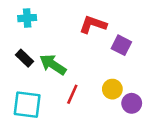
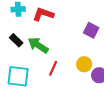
red L-shape: (93, 25) -> (43, 14), moved

